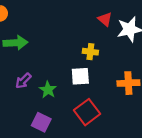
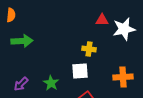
red triangle: (105, 19) -> (102, 20), turned -40
purple arrow: (23, 81) -> (21, 84), moved

